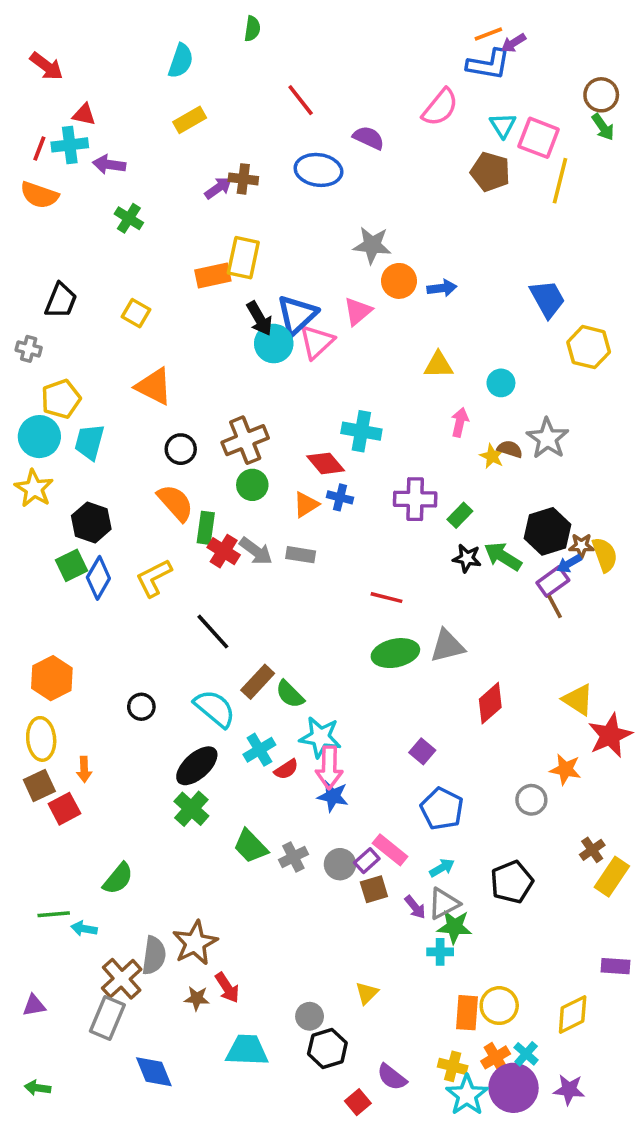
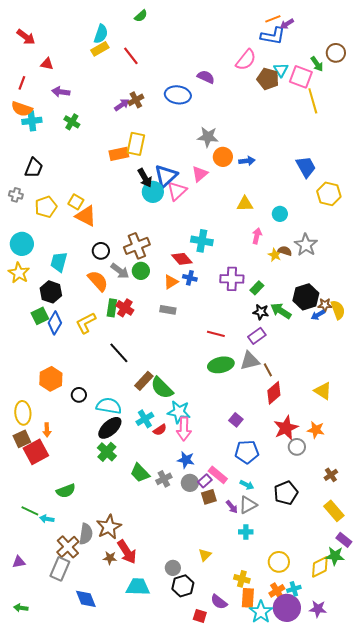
green semicircle: (252, 29) -> (141, 16), turned 40
red line: (301, 100) -> (131, 56), moved
yellow rectangle: (190, 120) -> (100, 49), moved
green arrow: (603, 127) -> (317, 64), moved
cyan cross: (70, 145) -> (32, 121), moved
brown pentagon: (490, 172) -> (268, 79), moved
brown cross: (243, 179) -> (136, 100), turned -35
yellow line: (560, 181) -> (313, 101), turned -30
yellow square: (136, 313) -> (76, 202), moved
yellow pentagon: (61, 399) -> (46, 207), moved
cyan trapezoid: (89, 442) -> (59, 262), moved
green rectangle: (206, 528) -> (112, 308), moved
gray arrow: (256, 551) -> (120, 271), moved
purple rectangle: (553, 581) -> (257, 336), moved
brown line: (555, 607) -> (268, 370), moved
orange hexagon: (52, 678) -> (51, 379), moved
green semicircle: (290, 694) -> (162, 388), size x1.4
cyan semicircle: (215, 709) -> (109, 406), moved, turned -30
red star: (610, 735) -> (286, 428), moved
blue star: (333, 796) -> (186, 460), moved
red square: (64, 809) -> (36, 452), size x1.4
blue pentagon: (442, 809) -> (247, 452), turned -30
cyan arrow: (442, 868) -> (247, 485), turned 56
yellow rectangle: (612, 877) -> (334, 511), moved, turned -75
green semicircle: (118, 879) -> (66, 491), turned 30
green line: (54, 914) -> (30, 511), turned 30
green star: (454, 927) -> (335, 556), moved
purple rectangle: (615, 966) -> (344, 540), turned 35
red arrow: (227, 988) -> (127, 552), size x1.4
orange rectangle: (467, 1013) -> (248, 598), moved
cyan cross: (526, 1054) -> (294, 589), turned 32
yellow cross: (453, 1066) -> (242, 579), moved
red square: (358, 1102) -> (200, 616), turned -32

